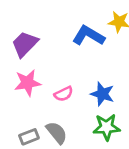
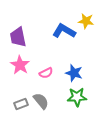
purple trapezoid: (25, 44) -> (18, 37), turned -55
pink star: (28, 83) -> (20, 65), turned -30

